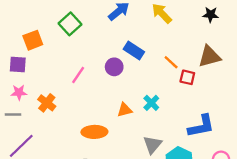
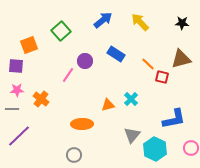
purple circle: (114, 67) -> (85, 61), moved

